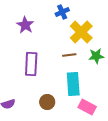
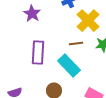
cyan rectangle: (73, 84) -> (69, 66), moved, turned -40

